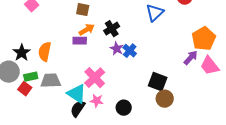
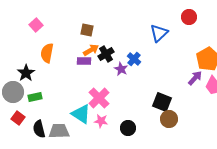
black cross: (112, 29) -> (106, 54), moved
blue cross: (130, 51) -> (134, 59), moved
orange semicircle: (45, 52) -> (47, 53), moved
gray trapezoid: (51, 81) -> (59, 131), moved
red square: (25, 89) -> (18, 118), moved
black semicircle: (78, 109) -> (39, 129), moved, turned -48

